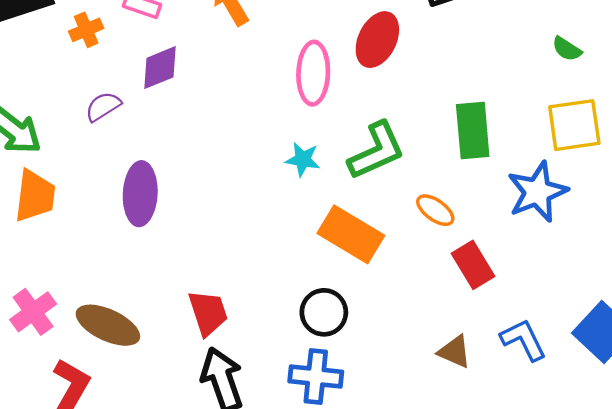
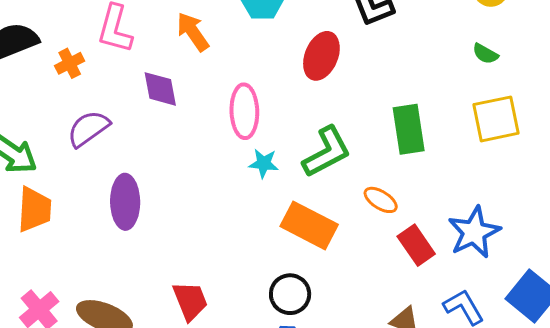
purple diamond: (160, 68) -> (160, 89), moved, turned -75
pink ellipse: (313, 73) -> (244, 111), moved
purple semicircle: (103, 107) -> (88, 129), size x1.4
blue star: (537, 192) -> (474, 232), moved

